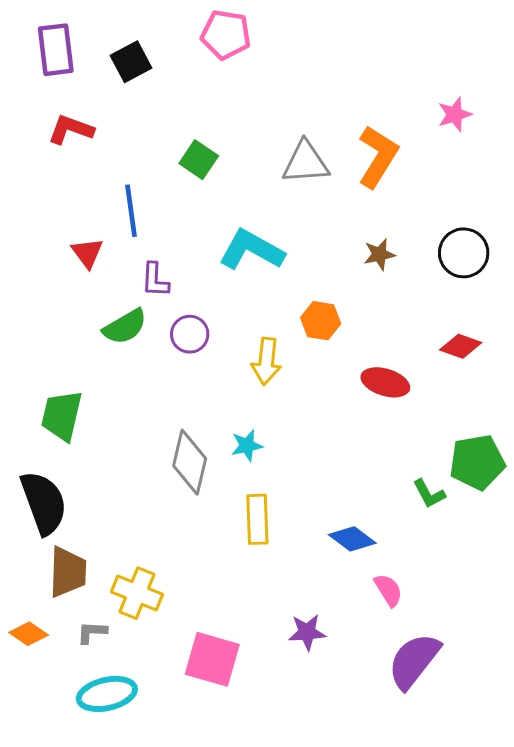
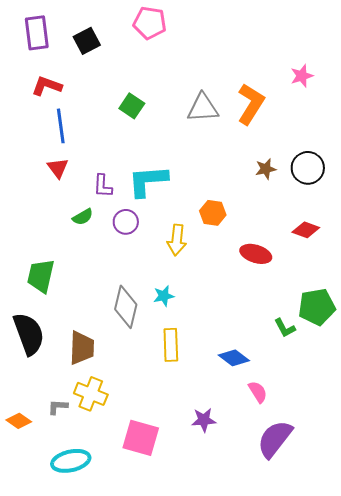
blue line: (131, 211) -> (61, 126), moved
cyan L-shape: (251, 250) -> (148, 181), moved, turned -33
brown star: (379, 254) -> (266, 169), moved
green semicircle: (125, 327) -> (83, 217), size x0.7
brown trapezoid: (68, 572) -> (82, 348), moved
gray L-shape: (92, 632) -> (58, 407), moved

